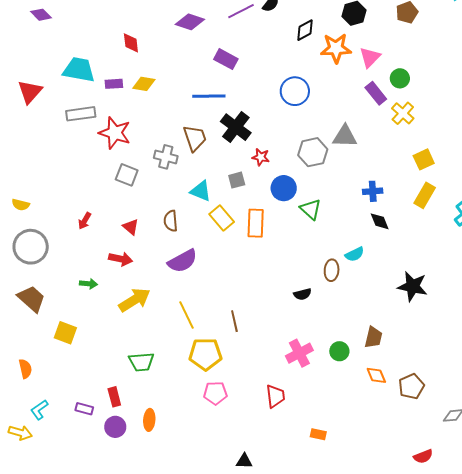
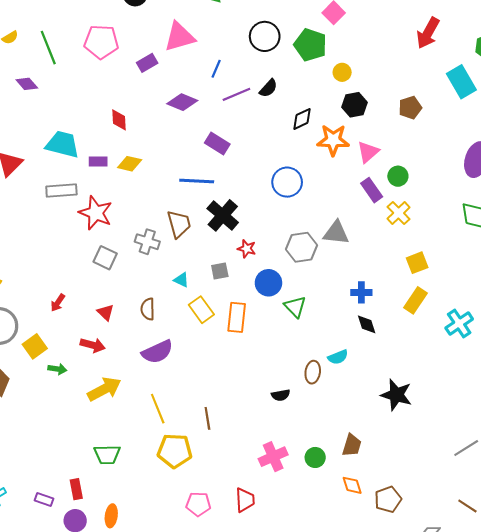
cyan triangle: (201, 191) -> (181, 280), size x0.7
yellow square: (65, 333) -> (35, 346), moved, turned 30
pink pentagon: (215, 393) -> (198, 504), moved

